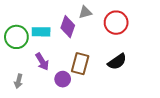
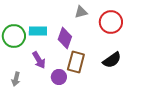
purple diamond: (68, 27) -> (65, 38), moved

